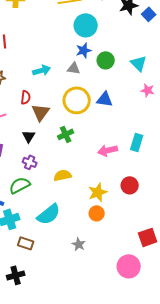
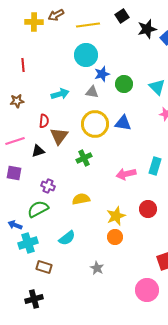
cyan circle: (86, 25) -> (86, 55), moved
black triangle: (29, 136) -> (38, 151), moved, turned 40
cyan semicircle: (49, 214) -> (67, 238), size x0.7

